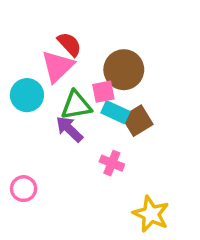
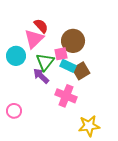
green triangle: (76, 105) -> (45, 62), turned -42
pink cross: (112, 163) -> (66, 96), size x1.5
yellow star: (151, 214) -> (89, 126), turned -30

